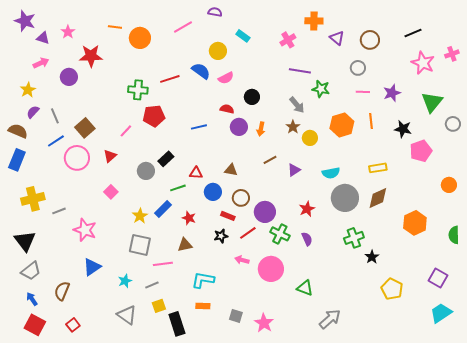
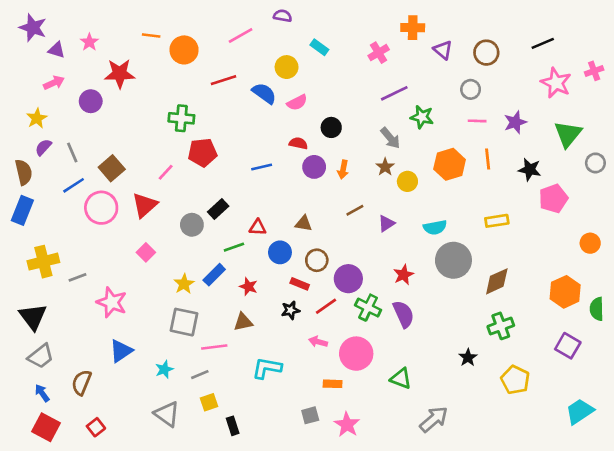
purple line: (300, 71) -> (394, 93), turned -35
red line: (170, 79) -> (223, 80), moved
brown semicircle: (18, 131) -> (24, 172), turned 54
red triangle: (110, 156) -> (145, 205), size x1.5
brown diamond: (378, 198) -> (497, 281), moved
orange hexagon: (415, 223) -> (565, 292), moved
green cross: (354, 238) -> (501, 326), moved
purple semicircle: (307, 239) -> (404, 314), size x1.5
black star: (372, 257) -> (468, 358), moved
purple square: (438, 278) -> (568, 346), moved
orange rectangle: (203, 306) -> (333, 384), moved
gray square: (236, 316) -> (310, 415), turned -32
black rectangle: (177, 324) -> (233, 426), size x0.6

